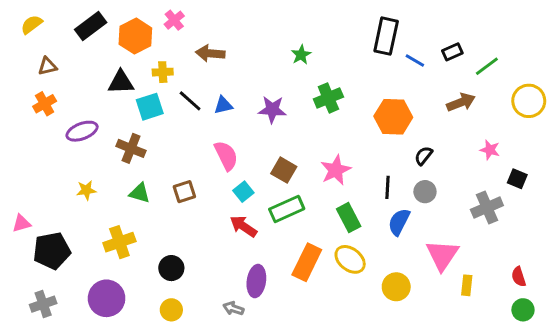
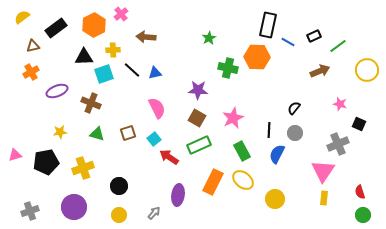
black rectangle: (91, 26) -> (56, 28), moved
green cross: (328, 98) -> (228, 68), turned 36
purple star: (272, 110) -> (198, 90), moved
orange hexagon: (393, 117) -> (257, 57), moved
cyan square: (243, 192) -> (154, 139), moved
black pentagon: (52, 251) -> (46, 162), moved
pink triangle: (442, 255) -> (323, 171), moved
gray arrow: (233, 308) -> (154, 213), moved, turned 112

